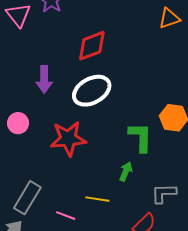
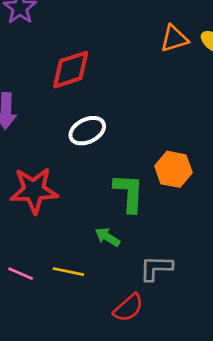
white ellipse: (92, 91) -> (87, 131), moved, size x0.7
green arrow: (126, 171) -> (107, 237), turned -84
pink line: (66, 216) -> (21, 274), moved

